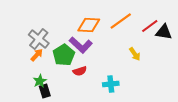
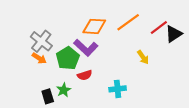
black triangle: (164, 32) -> (174, 34), turned -42
orange arrow: (37, 55) -> (39, 58), turned 80
green star: (40, 81) -> (64, 90), moved

